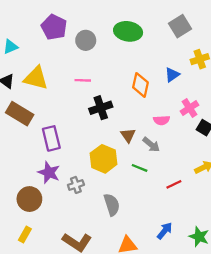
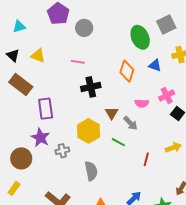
green ellipse: (128, 31) -> (140, 37), moved, turned 50
blue triangle: (172, 75) -> (155, 65), turned 48
yellow triangle: (36, 78) -> (38, 56), size x0.7
red line: (174, 184) -> (146, 159), turned -56

